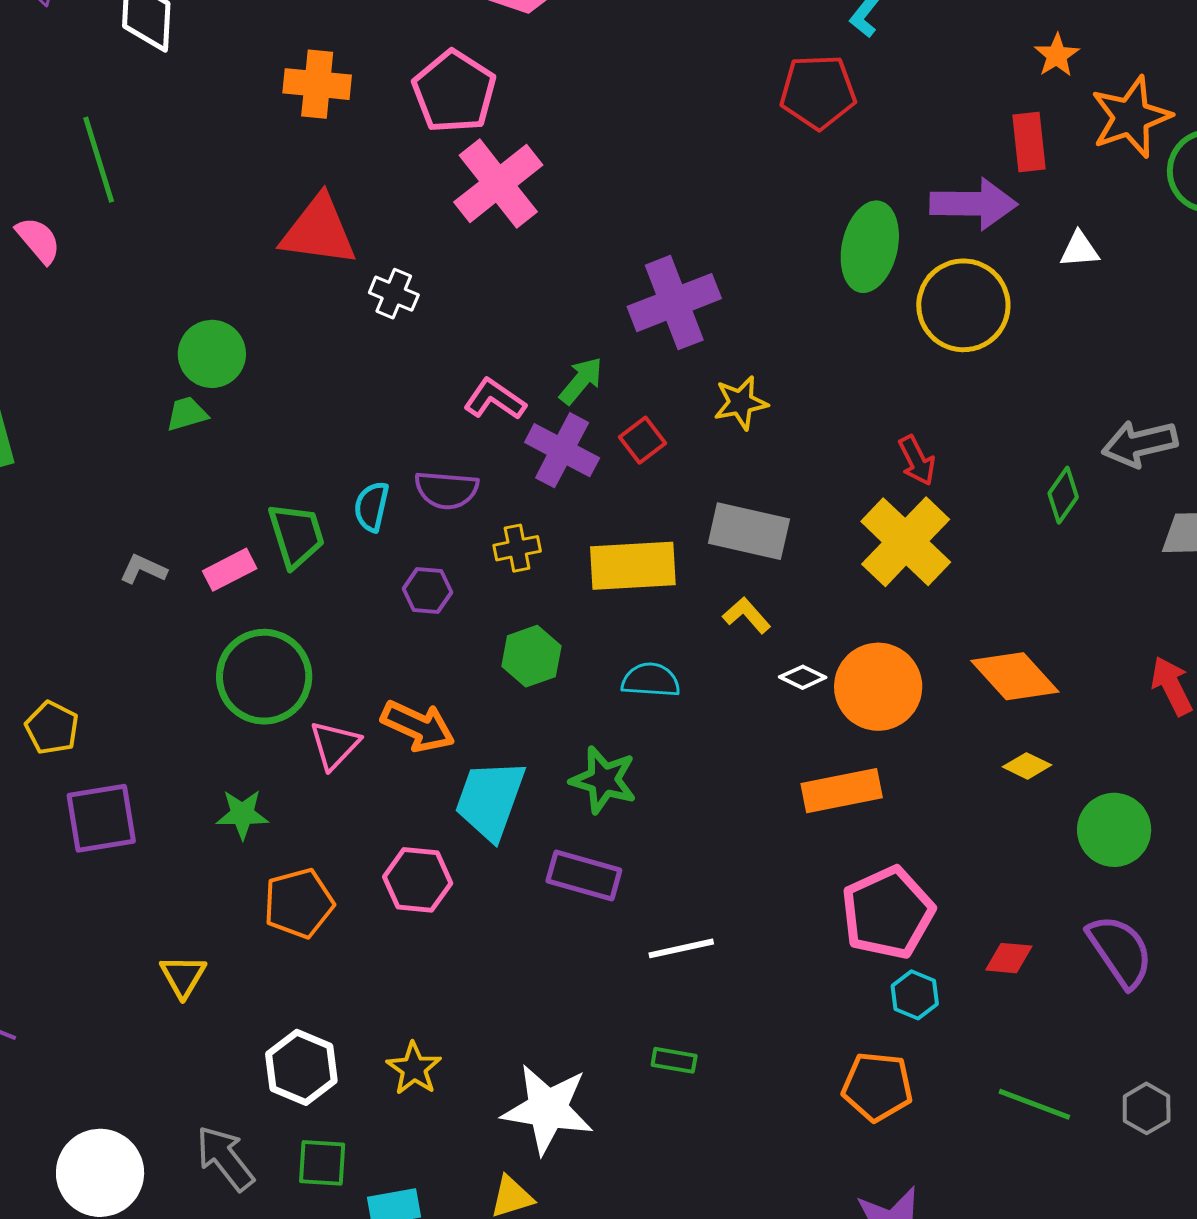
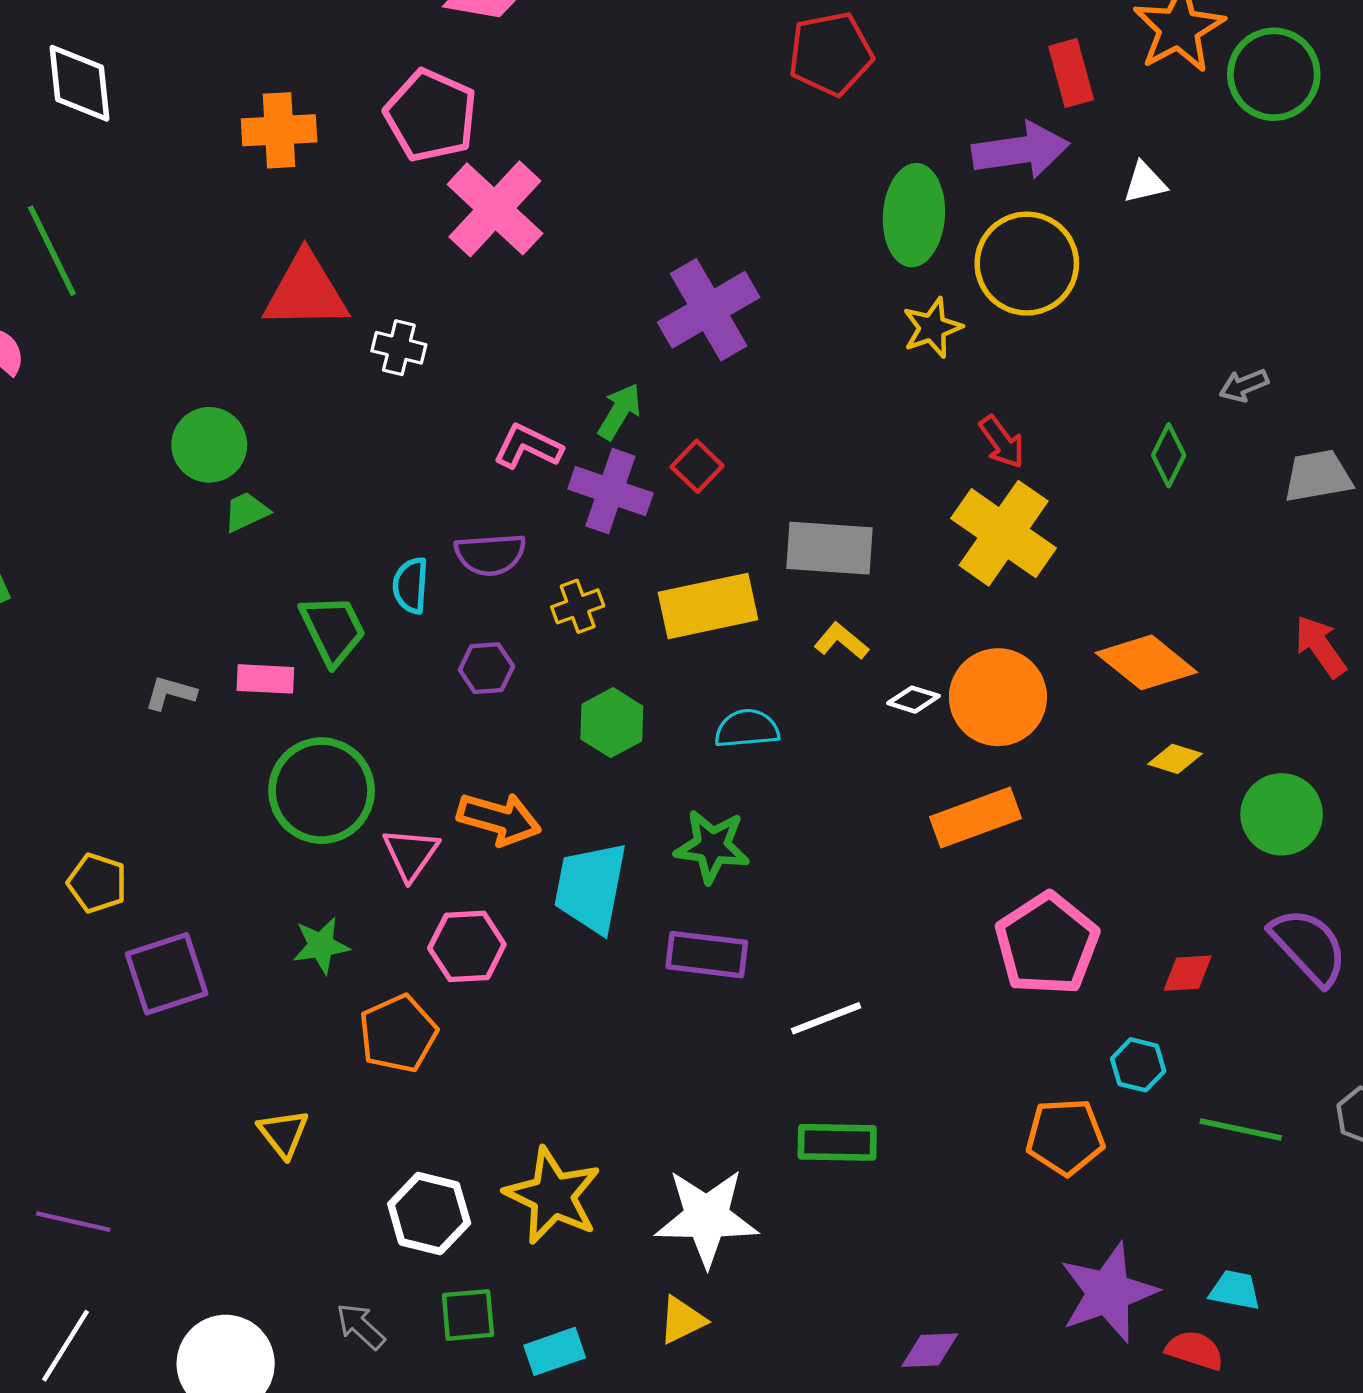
yellow star: (741, 403) -> (932, 328), moved
green trapezoid: (187, 414) -> (246, 512), moved
gray arrow: (1140, 443) -> (1244, 385), size x0.6
pink rectangle: (230, 570) -> (265, 679), turned 39
pink hexagon: (418, 880) -> (467, 946), moved
cyan hexagon: (915, 995) -> (1138, 1065), moved
green rectangle: (674, 1060) -> (837, 1142), size x1.6
yellow star: (414, 1069) -> (553, 1196), size x1.6
gray arrow: (225, 1158) -> (361, 1326), size x0.7

